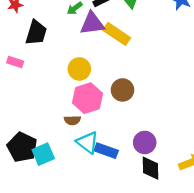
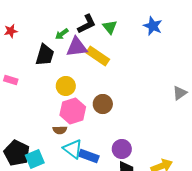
black trapezoid: (36, 33) -> (45, 55), moved

